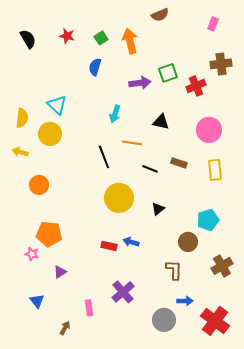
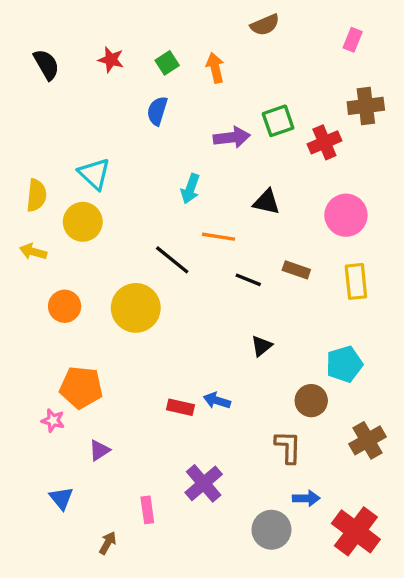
orange arrow: (130, 41) -> (215, 68), size x0.7
black line: (104, 157) -> (172, 260), turned -30
yellow circle: (119, 198) -> (136, 308), moved

